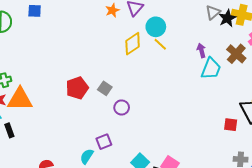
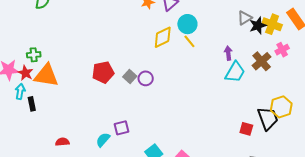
purple circle: (122, 107) -> (146, 78), moved

